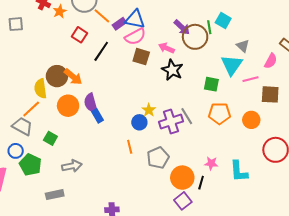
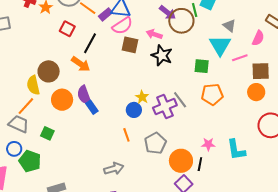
orange arrow: (73, 77) -> (81, 64), moved
orange circle: (251, 120) -> (256, 92), moved
gray arrow: (72, 166) -> (114, 169), moved

